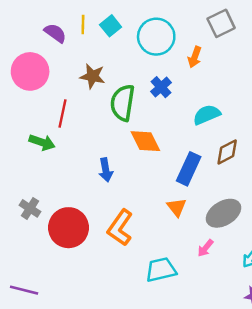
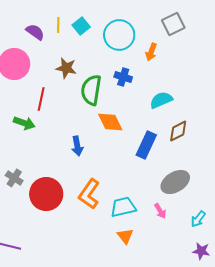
blue cross: (161, 87) -> (123, 77), turned -30
orange triangle: (177, 207) -> (125, 236), moved
pink arrow: (205, 248) -> (160, 211), turned -70
cyan trapezoid: (161, 270) -> (123, 207), moved

